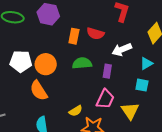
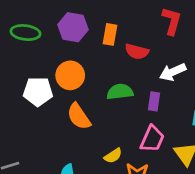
orange rectangle: (74, 36) -> (110, 34), moved
orange circle: (46, 64) -> (70, 75), moved
orange semicircle: (39, 91) -> (79, 116), moved

